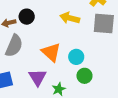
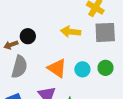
green circle: (84, 76) -> (105, 68), moved

